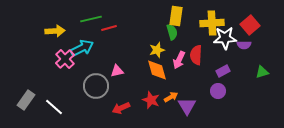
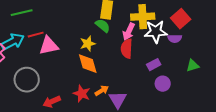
red line: (109, 28) -> (36, 35), moved
green semicircle: (172, 32) -> (103, 26), turned -35
pink arrow: (179, 60) -> (129, 32), moved
pink triangle: (117, 71) -> (49, 46), moved, size x1.5
purple circle: (218, 91) -> (163, 84), moved

